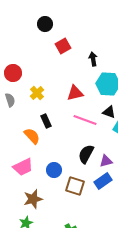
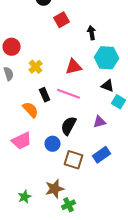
pink line: (85, 120) -> (69, 94), moved
black semicircle: (86, 154) -> (69, 126), moved
purple triangle: (106, 161) -> (100, 122), moved
brown star: (33, 199) -> (55, 189), moved

